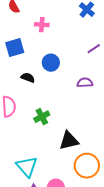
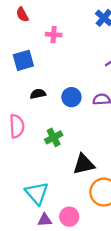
blue circle: (51, 63) -> (71, 97), moved
black semicircle: (28, 78) -> (38, 94), turned -32

